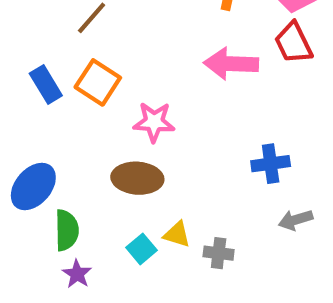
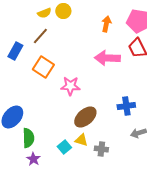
blue rectangle: (46, 85) -> (15, 51), moved, turned 60
brown ellipse: (137, 178) -> (85, 117), moved, turned -45

